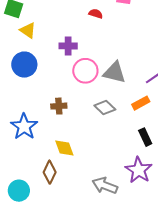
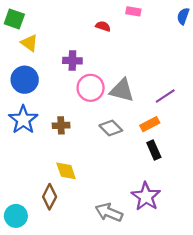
blue star: (24, 127) -> (23, 120), moved
black rectangle: (145, 137) -> (154, 150), moved

